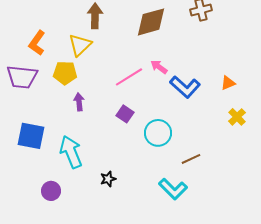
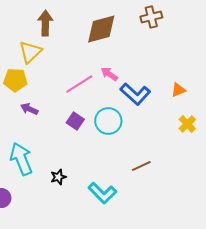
purple arrow: (79, 102) -> (29, 109), turned -60
cyan circle: (158, 133) -> (108, 121), moved
black star: (108, 179) -> (58, 177), moved
cyan L-shape: (173, 189) -> (102, 193), moved

